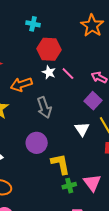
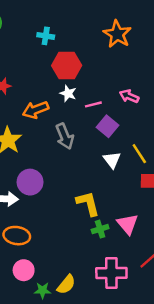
pink line: (68, 74) -> (93, 104), moved, turned -56
purple square: (93, 101) -> (108, 126), moved
purple circle: (37, 143) -> (30, 182), moved

